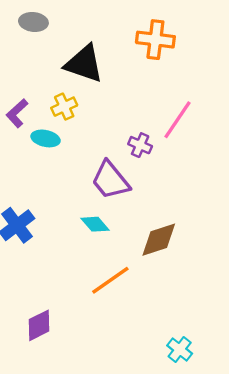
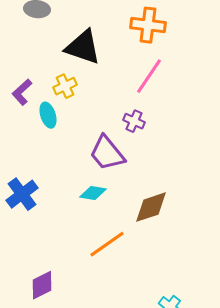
pink line: (177, 120) -> (149, 76), moved
cyan ellipse: (46, 138) -> (48, 115), turned 60
cyan diamond: (95, 224) -> (93, 193), turned -40

